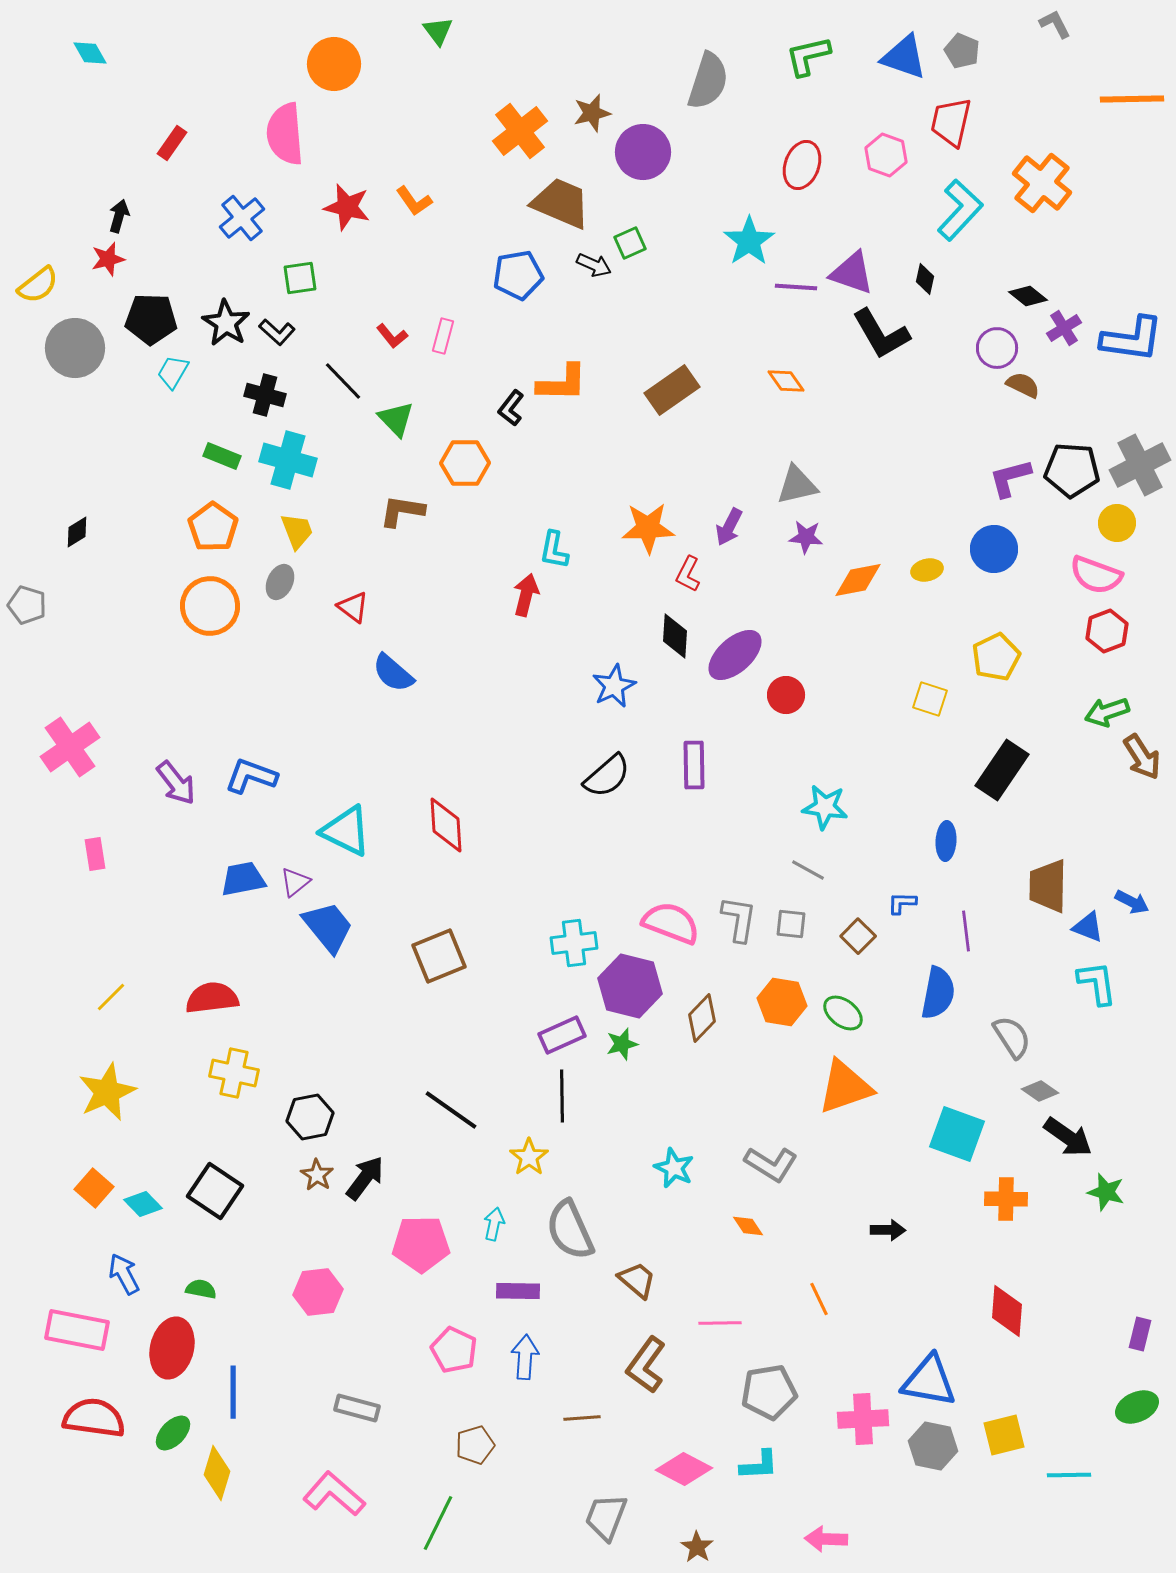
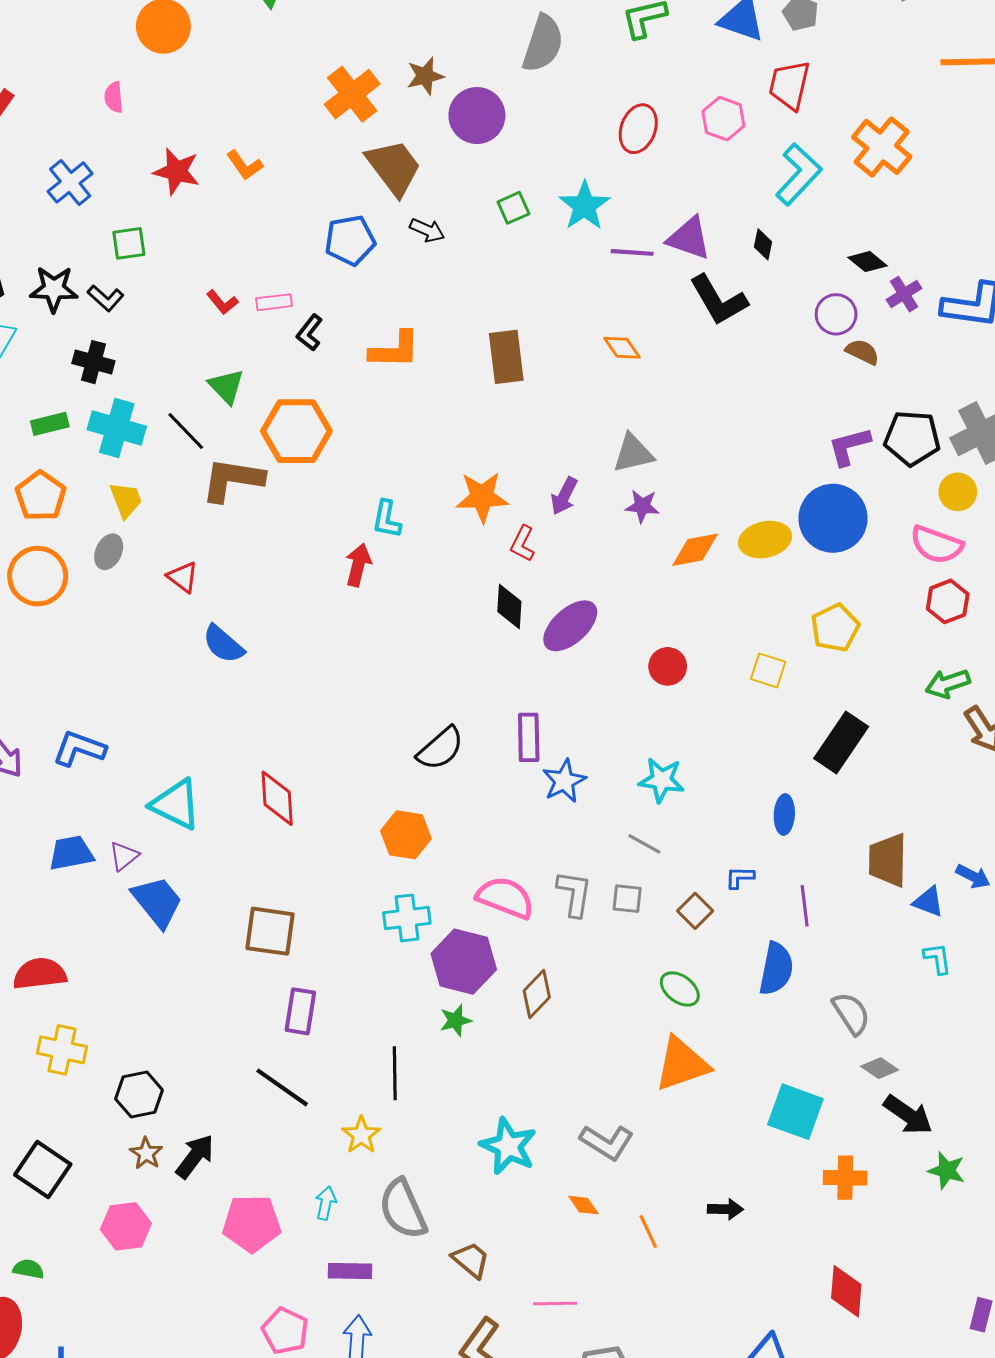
pink semicircle: (285, 134) -> (114, 97), size x0.5
brown trapezoid: (561, 203) -> (394, 167), turned 30
green square: (630, 243) -> (513, 208), moved
black star: (226, 323) -> (54, 289), turned -30
pink rectangle: (443, 336) -> (274, 302), turned 68
black line: (343, 381) -> (186, 431), moved
brown rectangle: (672, 390) -> (506, 357), turned -62
black L-shape: (511, 408) -> (310, 333), moved
green rectangle: (222, 456) -> (50, 424), turned -36
orange hexagon: (465, 463) -> (296, 431), size x1.4
brown L-shape: (402, 511) -> (232, 480), size x1.4
blue circle: (994, 549) -> (833, 518), size x1.4
yellow ellipse: (927, 570) -> (765, 540), size x1.6
blue star: (614, 686) -> (564, 781), moved
red circle: (786, 695) -> (668, 666), moved
brown square: (439, 956) -> (270, 931), turned 30
cyan L-shape: (1097, 983) -> (937, 959), size x0.7
orange hexagon: (782, 1002) -> (406, 835), moved
purple rectangle: (562, 1035) -> (300, 1011), moved, turned -57
cyan star: (674, 1168) -> (508, 1146), size x1.4
pink hexagon: (318, 1292) -> (126, 1226), moved
orange line: (819, 1299) -> (648, 1231), moved

